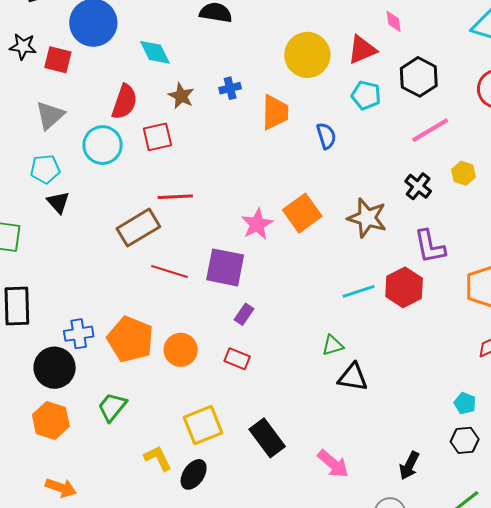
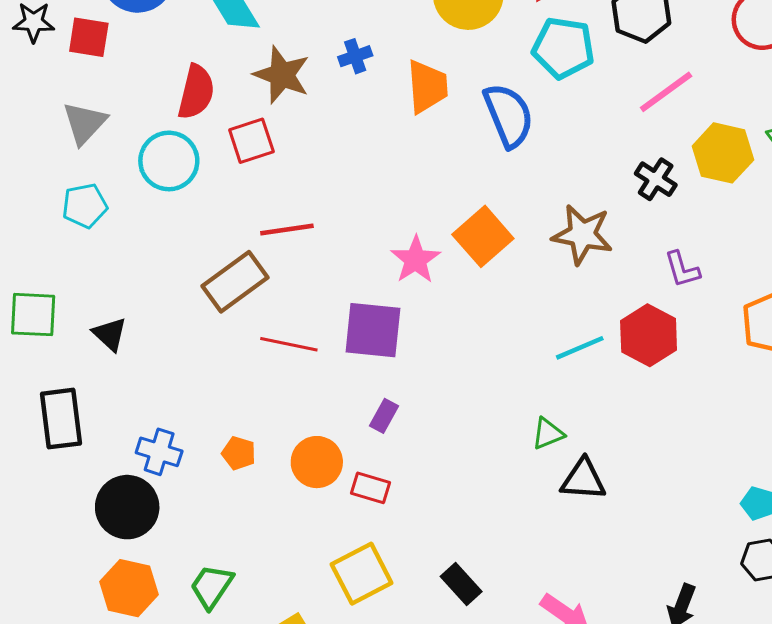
cyan pentagon: (366, 95) -> (563, 48), size x1.4
brown star: (181, 96) -> (282, 75), size x1.4
blue semicircle: (326, 136) -> (508, 115), size x1.6
yellow hexagon: (463, 173) -> (723, 153), size x1.6
black triangle: (58, 202) -> (110, 334), moved
purple L-shape: (430, 247) -> (682, 269), size x0.7
purple rectangle: (244, 314) -> (384, 416), moved
blue cross: (79, 334) -> (159, 452), turned 32
orange pentagon: (130, 339) -> (239, 453), size x0.5
red rectangle: (237, 359) -> (370, 488), moved
green trapezoid: (112, 407) -> (212, 586), moved
black rectangle: (267, 438) -> (461, 584), size x0.7

